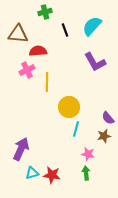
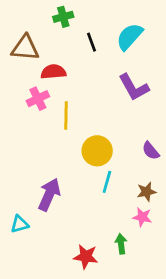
purple semicircle: (108, 118) -> (151, 151), moved
purple arrow: (21, 149) -> (49, 195), moved
pink star: (88, 154) -> (142, 217), moved
cyan triangle: (32, 173) -> (20, 224), moved
red star: (52, 175) -> (86, 257), moved

